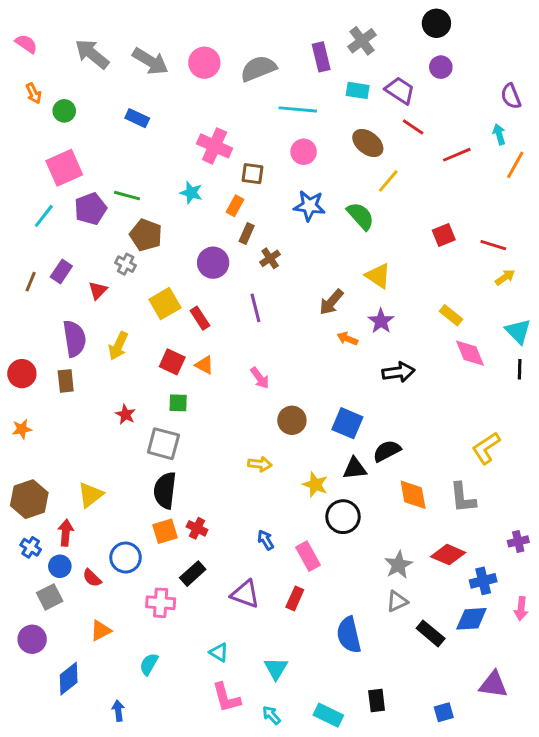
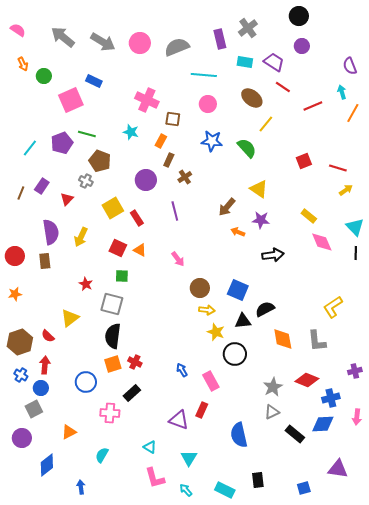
pink square: (64, 168) -> (71, 100), moved
purple star: (381, 321) -> (261, 220), turned -30
yellow arrow: (260, 464) -> (207, 310), moved
yellow triangle: (90, 495) -> (70, 318), moved
red semicircle: (92, 578) -> (48, 336), moved
purple triangle: (245, 594) -> (179, 420), moved

